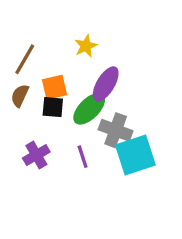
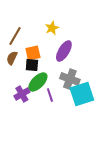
green ellipse: (89, 109) -> (38, 82), moved

